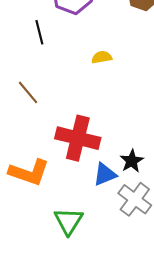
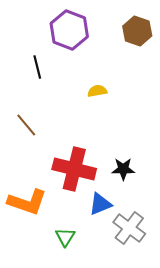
black star: (132, 161) -> (123, 169), moved, turned 30
green triangle: (68, 221) -> (65, 237), moved, size x0.7

